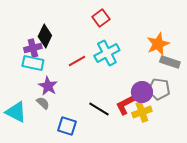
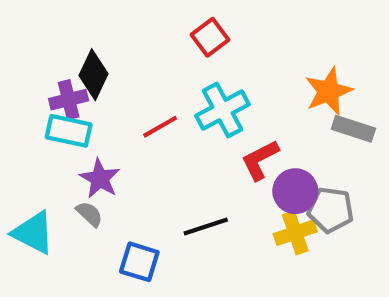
gray pentagon: (159, 89) -> (331, 210), moved
red L-shape: (125, 105) -> (260, 160), moved
black line: (99, 109) -> (206, 226), turned -50

